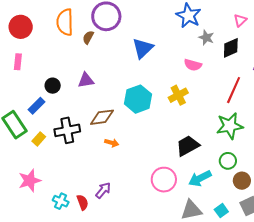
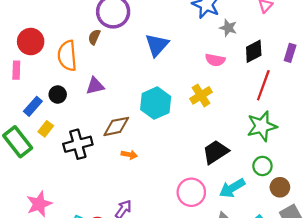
orange semicircle: (65, 22) -> (67, 56), moved
red circle: (21, 27) -> (31, 42), moved
black diamond: (231, 48) -> (254, 51), moved
blue rectangle: (37, 106) -> (33, 106), moved
yellow rectangle: (39, 139) -> (46, 129), moved

